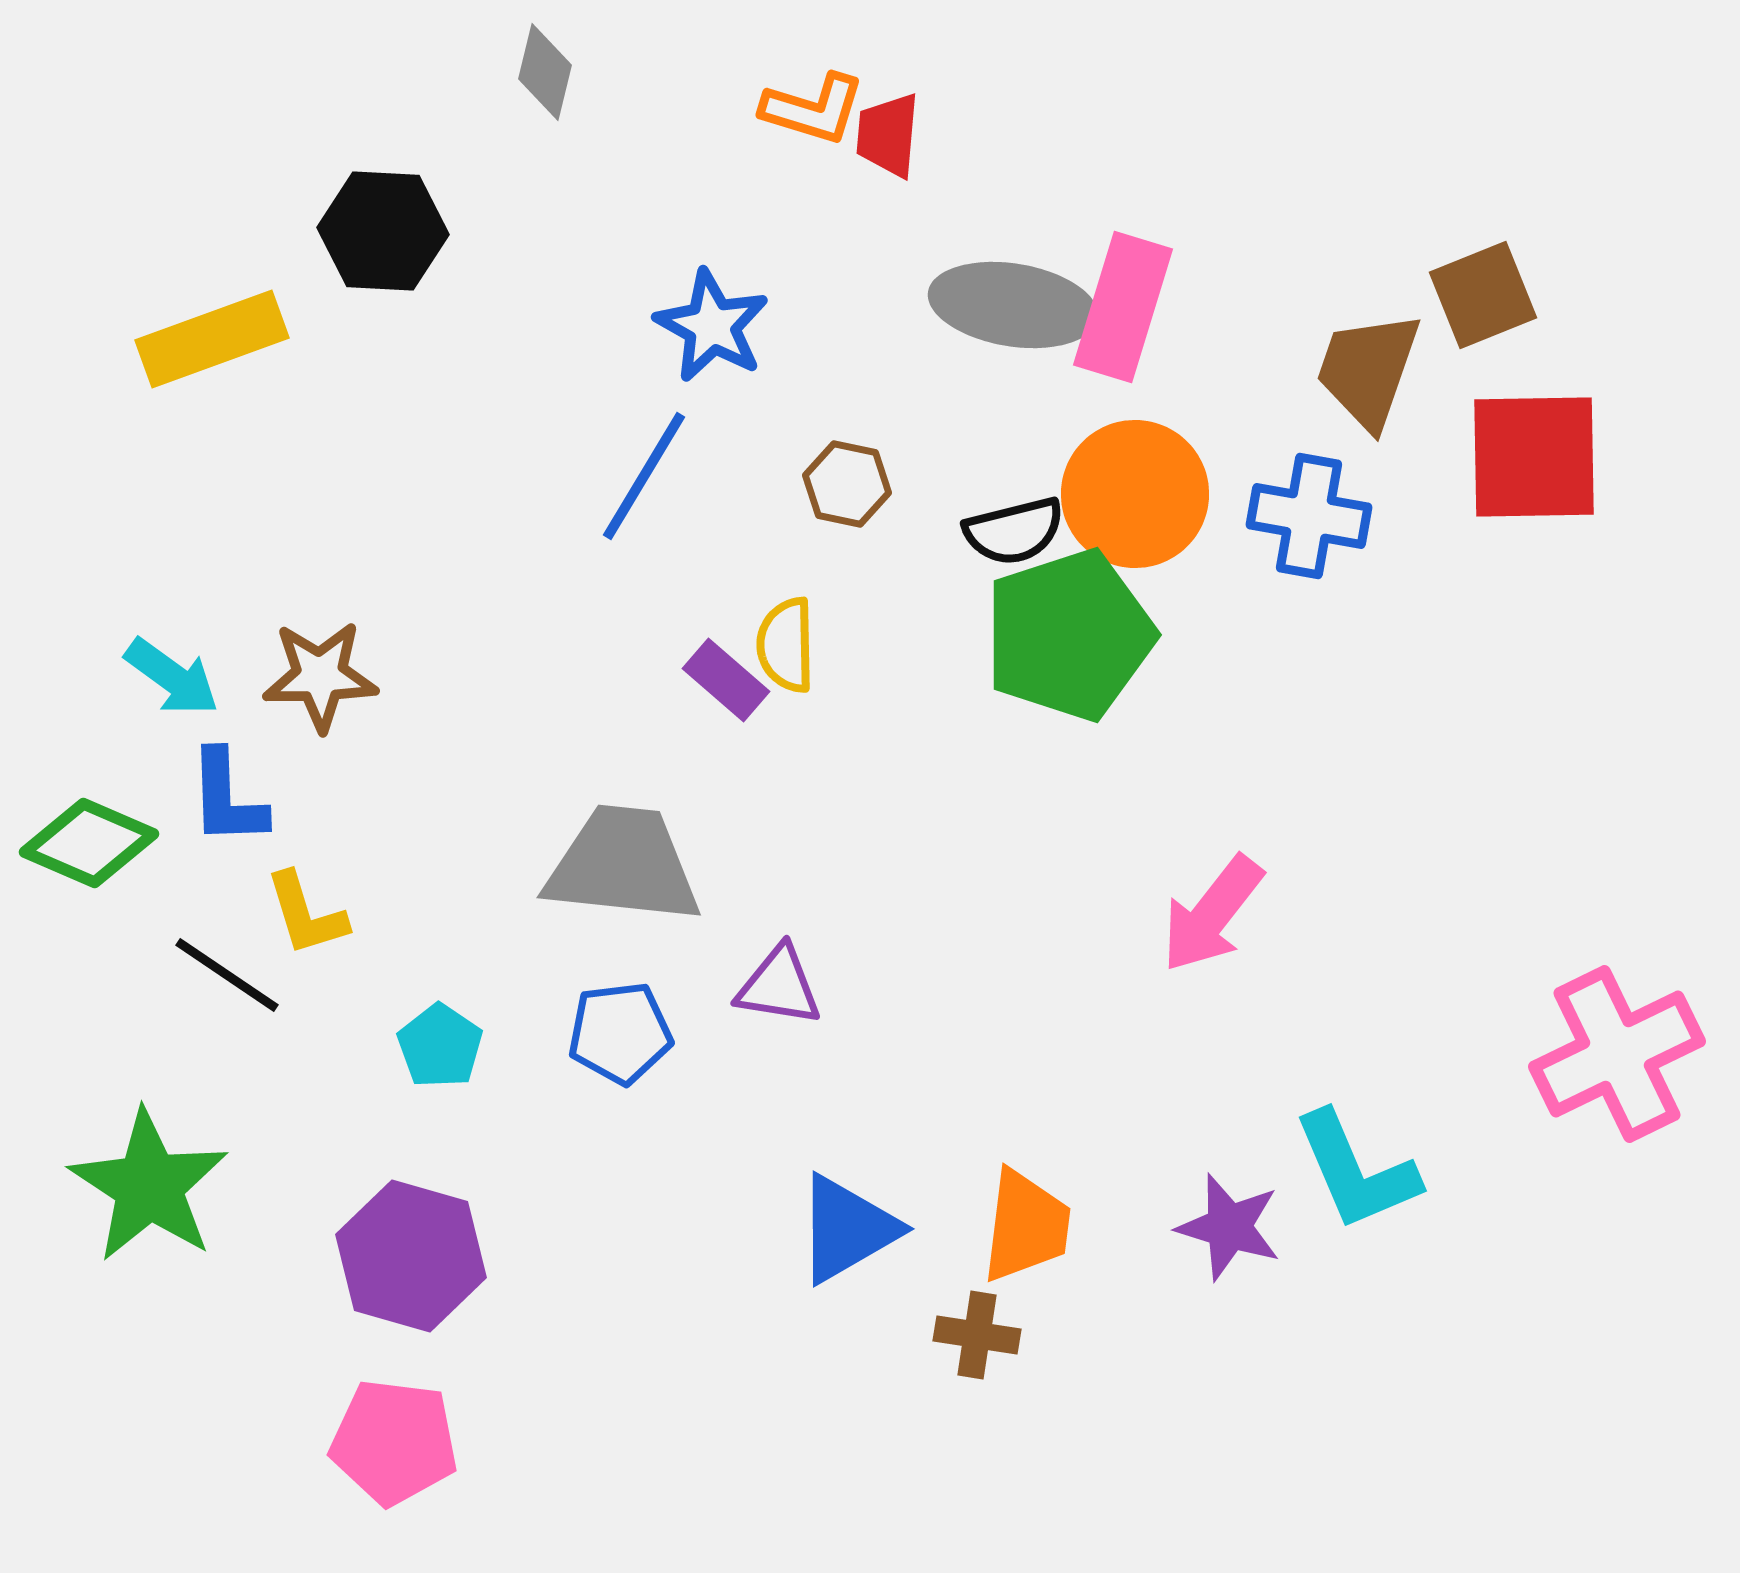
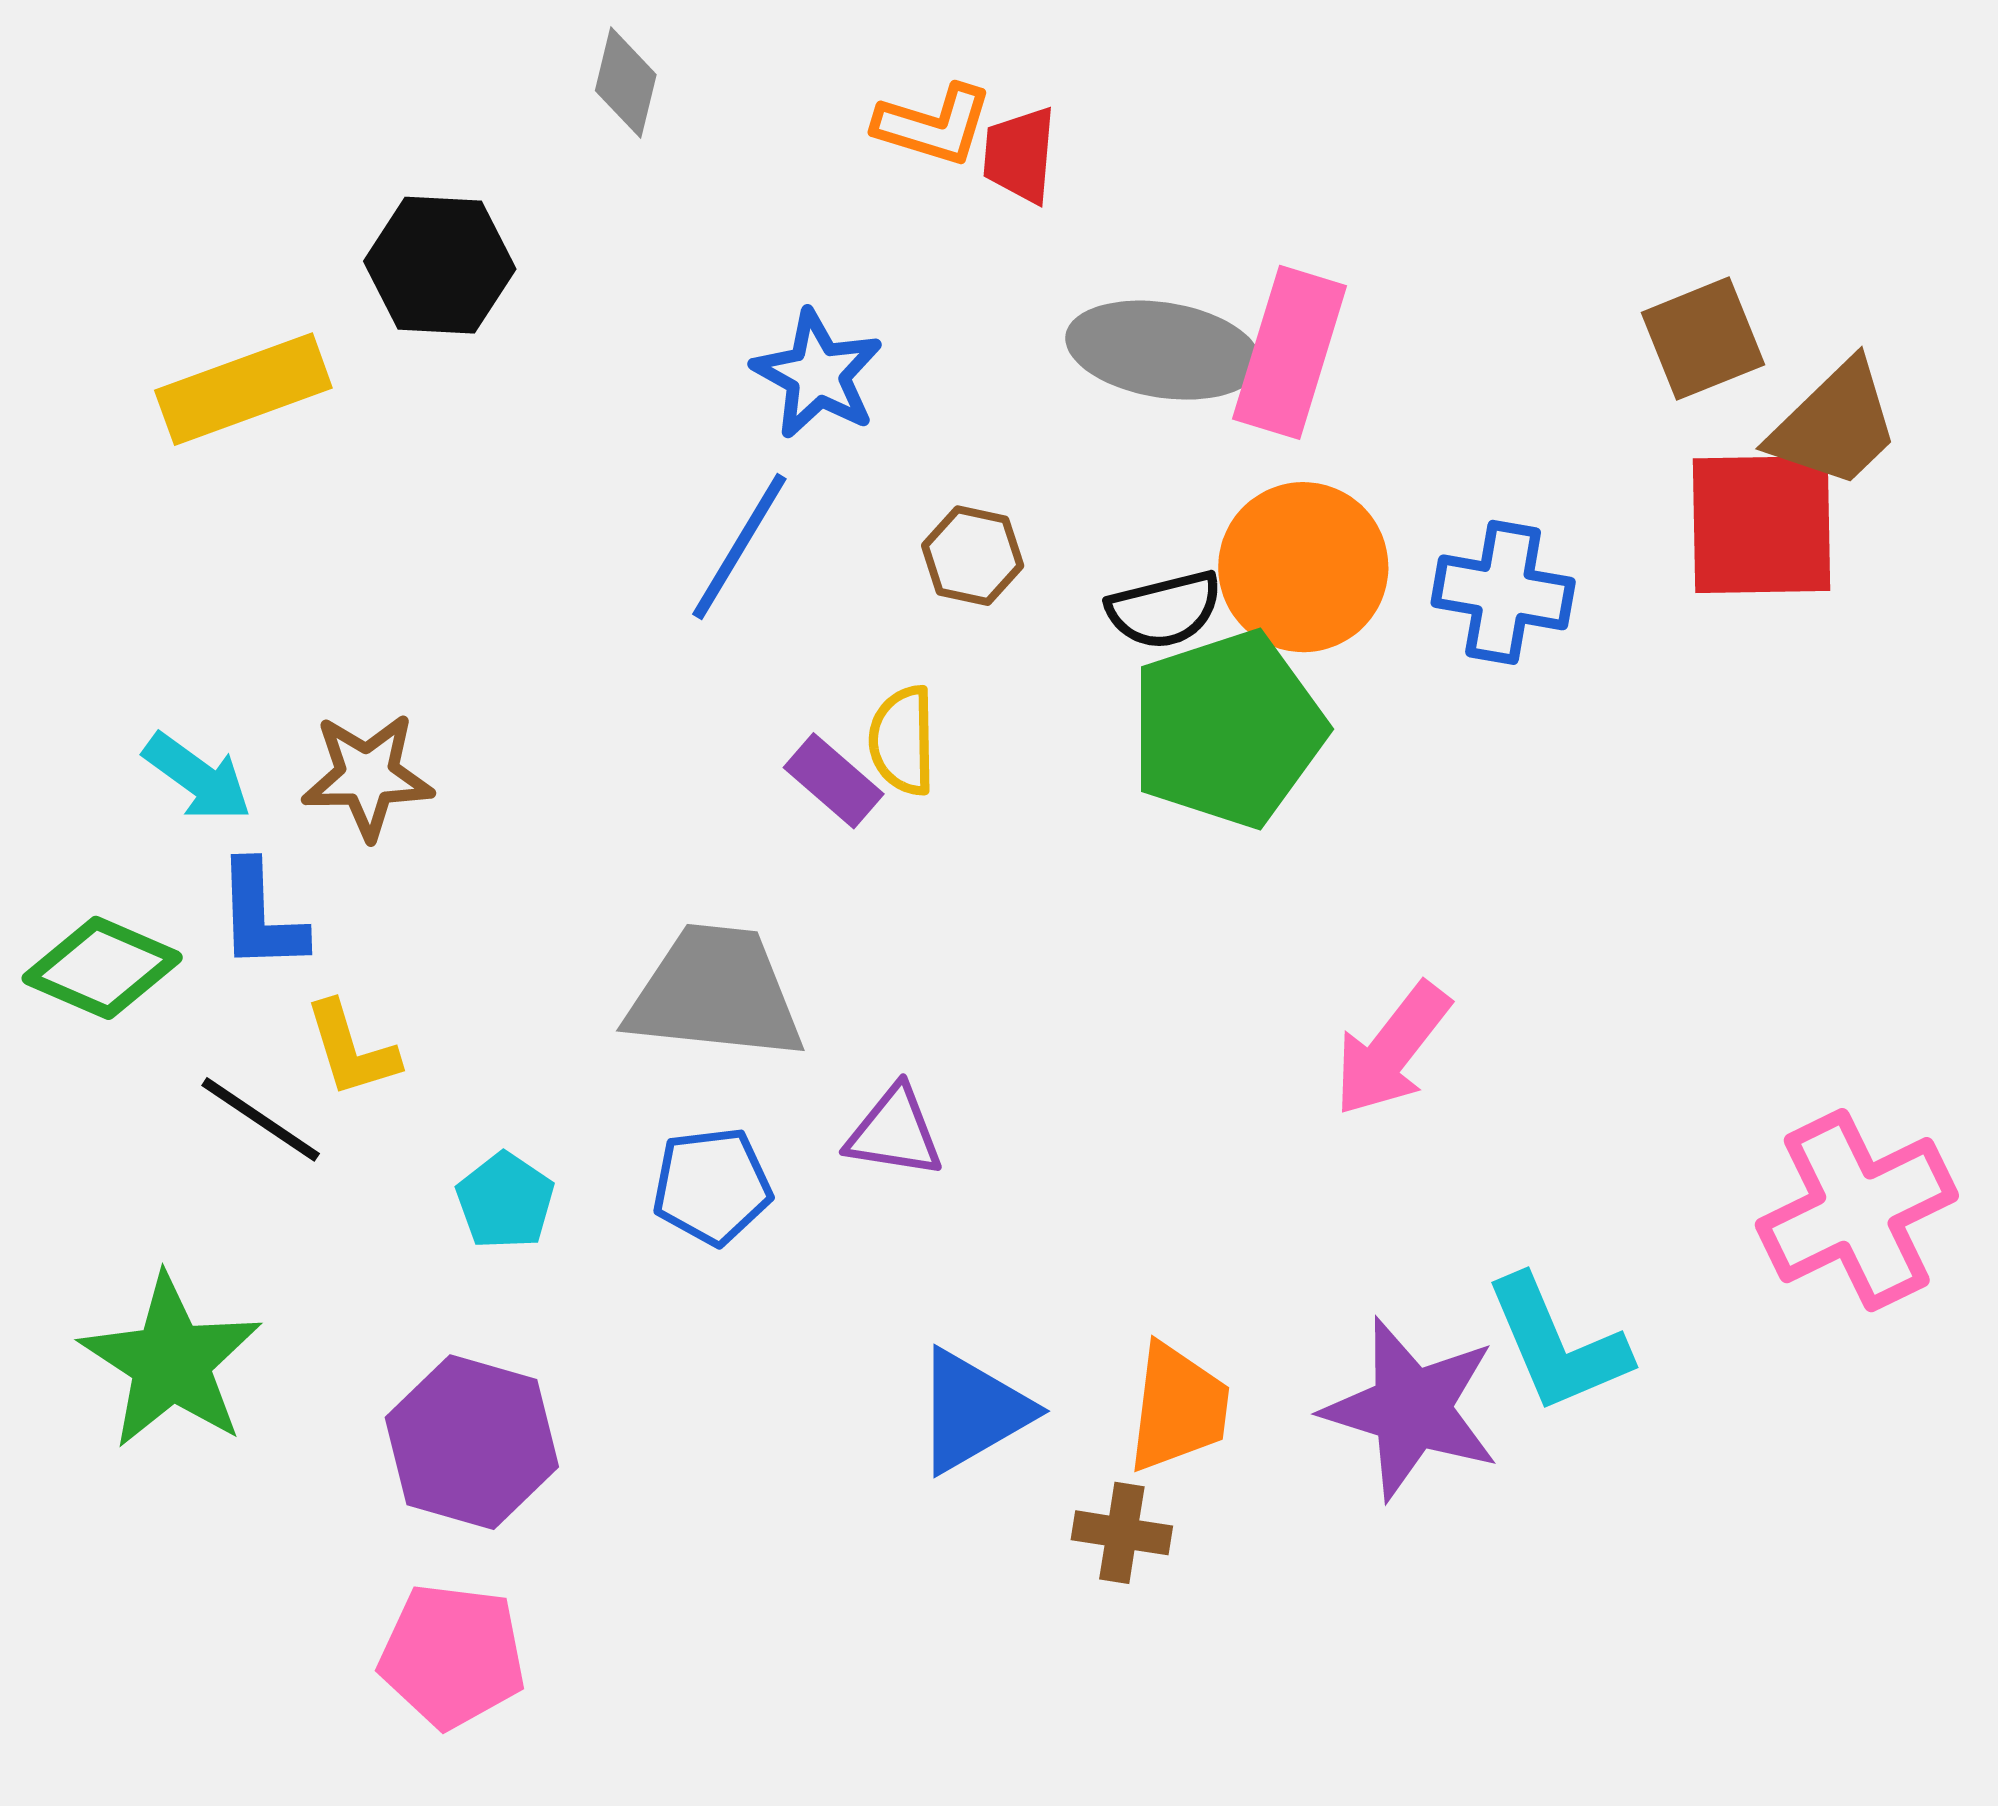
brown trapezoid: (1368, 370) -> (1835, 425), moved, turned -153
purple star: (1229, 1227) -> (1411, 1409), size x1.5

